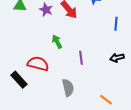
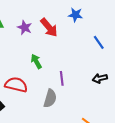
blue line: (116, 24) -> (99, 42), turned -40
gray semicircle: (68, 88) -> (50, 98), moved, turned 30

